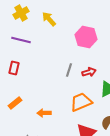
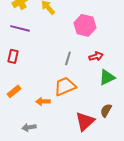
red arrow: (89, 72) -> (96, 56), moved
orange trapezoid: (81, 102) -> (65, 86), moved

